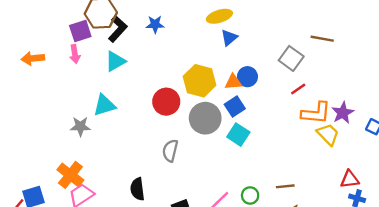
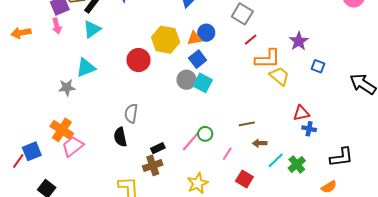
purple star: (343, 113) -> (299, 41), moved
gray circle: (205, 118) -> (187, 80), moved, size x0.7
gray semicircle: (170, 151) -> (131, 113), moved
green circle: (250, 195) -> (205, 134), moved

